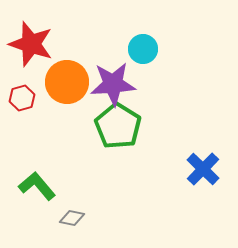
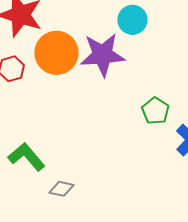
green pentagon: (118, 126) -> (155, 111), moved, size x0.6

